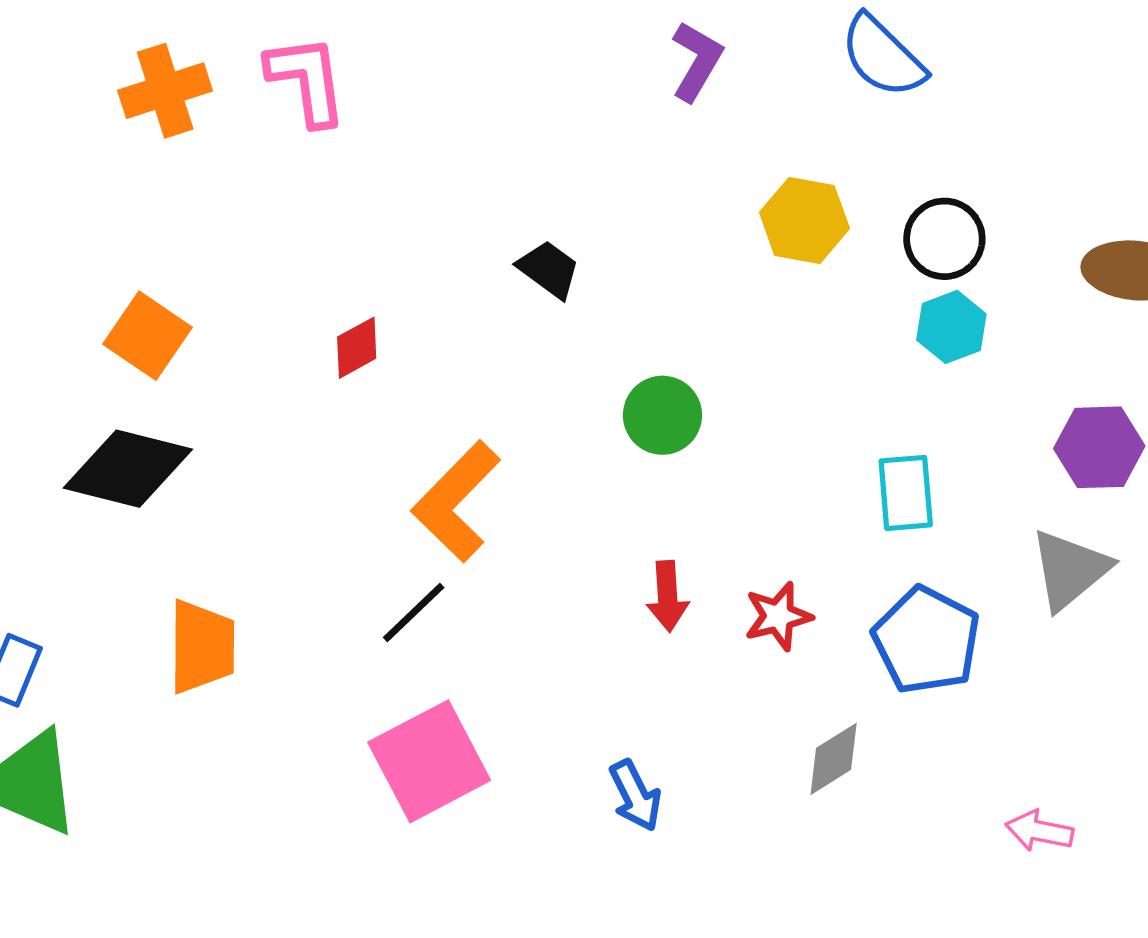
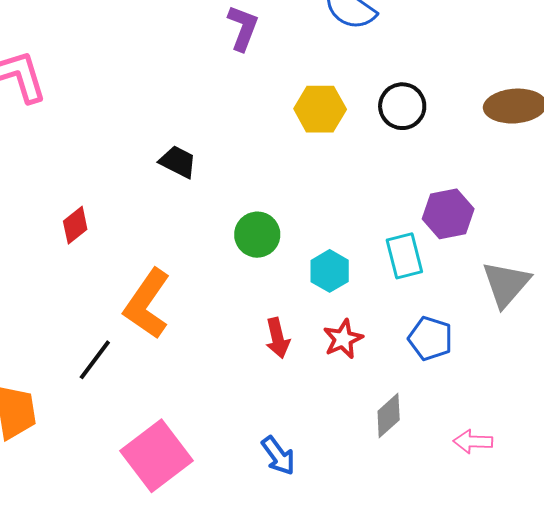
cyan hexagon: (951, 327) -> (330, 271), moved
purple hexagon: (1099, 447) -> (448, 214), moved
black line: (414, 612) -> (95, 360), moved
blue pentagon: (926, 640) -> (430, 338), size x0.7
pink arrow: (1039, 831) -> (473, 442), moved

